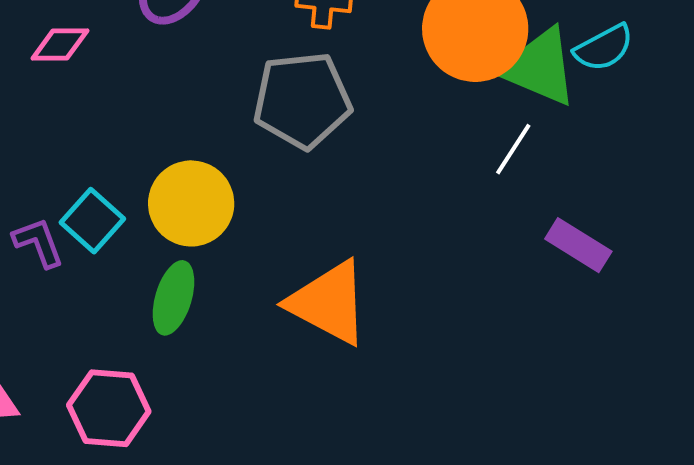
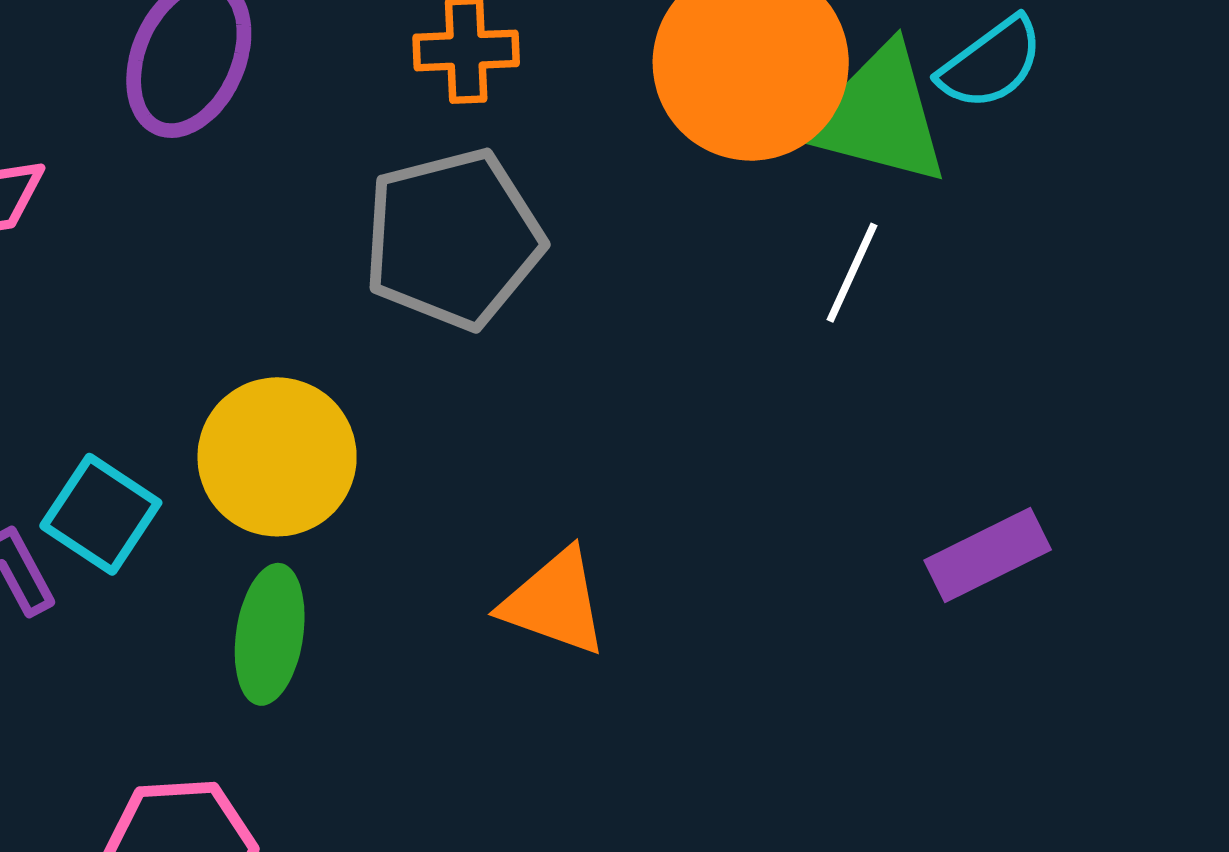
purple rectangle: (578, 245) -> (988, 555), moved, turned -50
orange triangle: (329, 303) -> (555, 602), size x0.7

